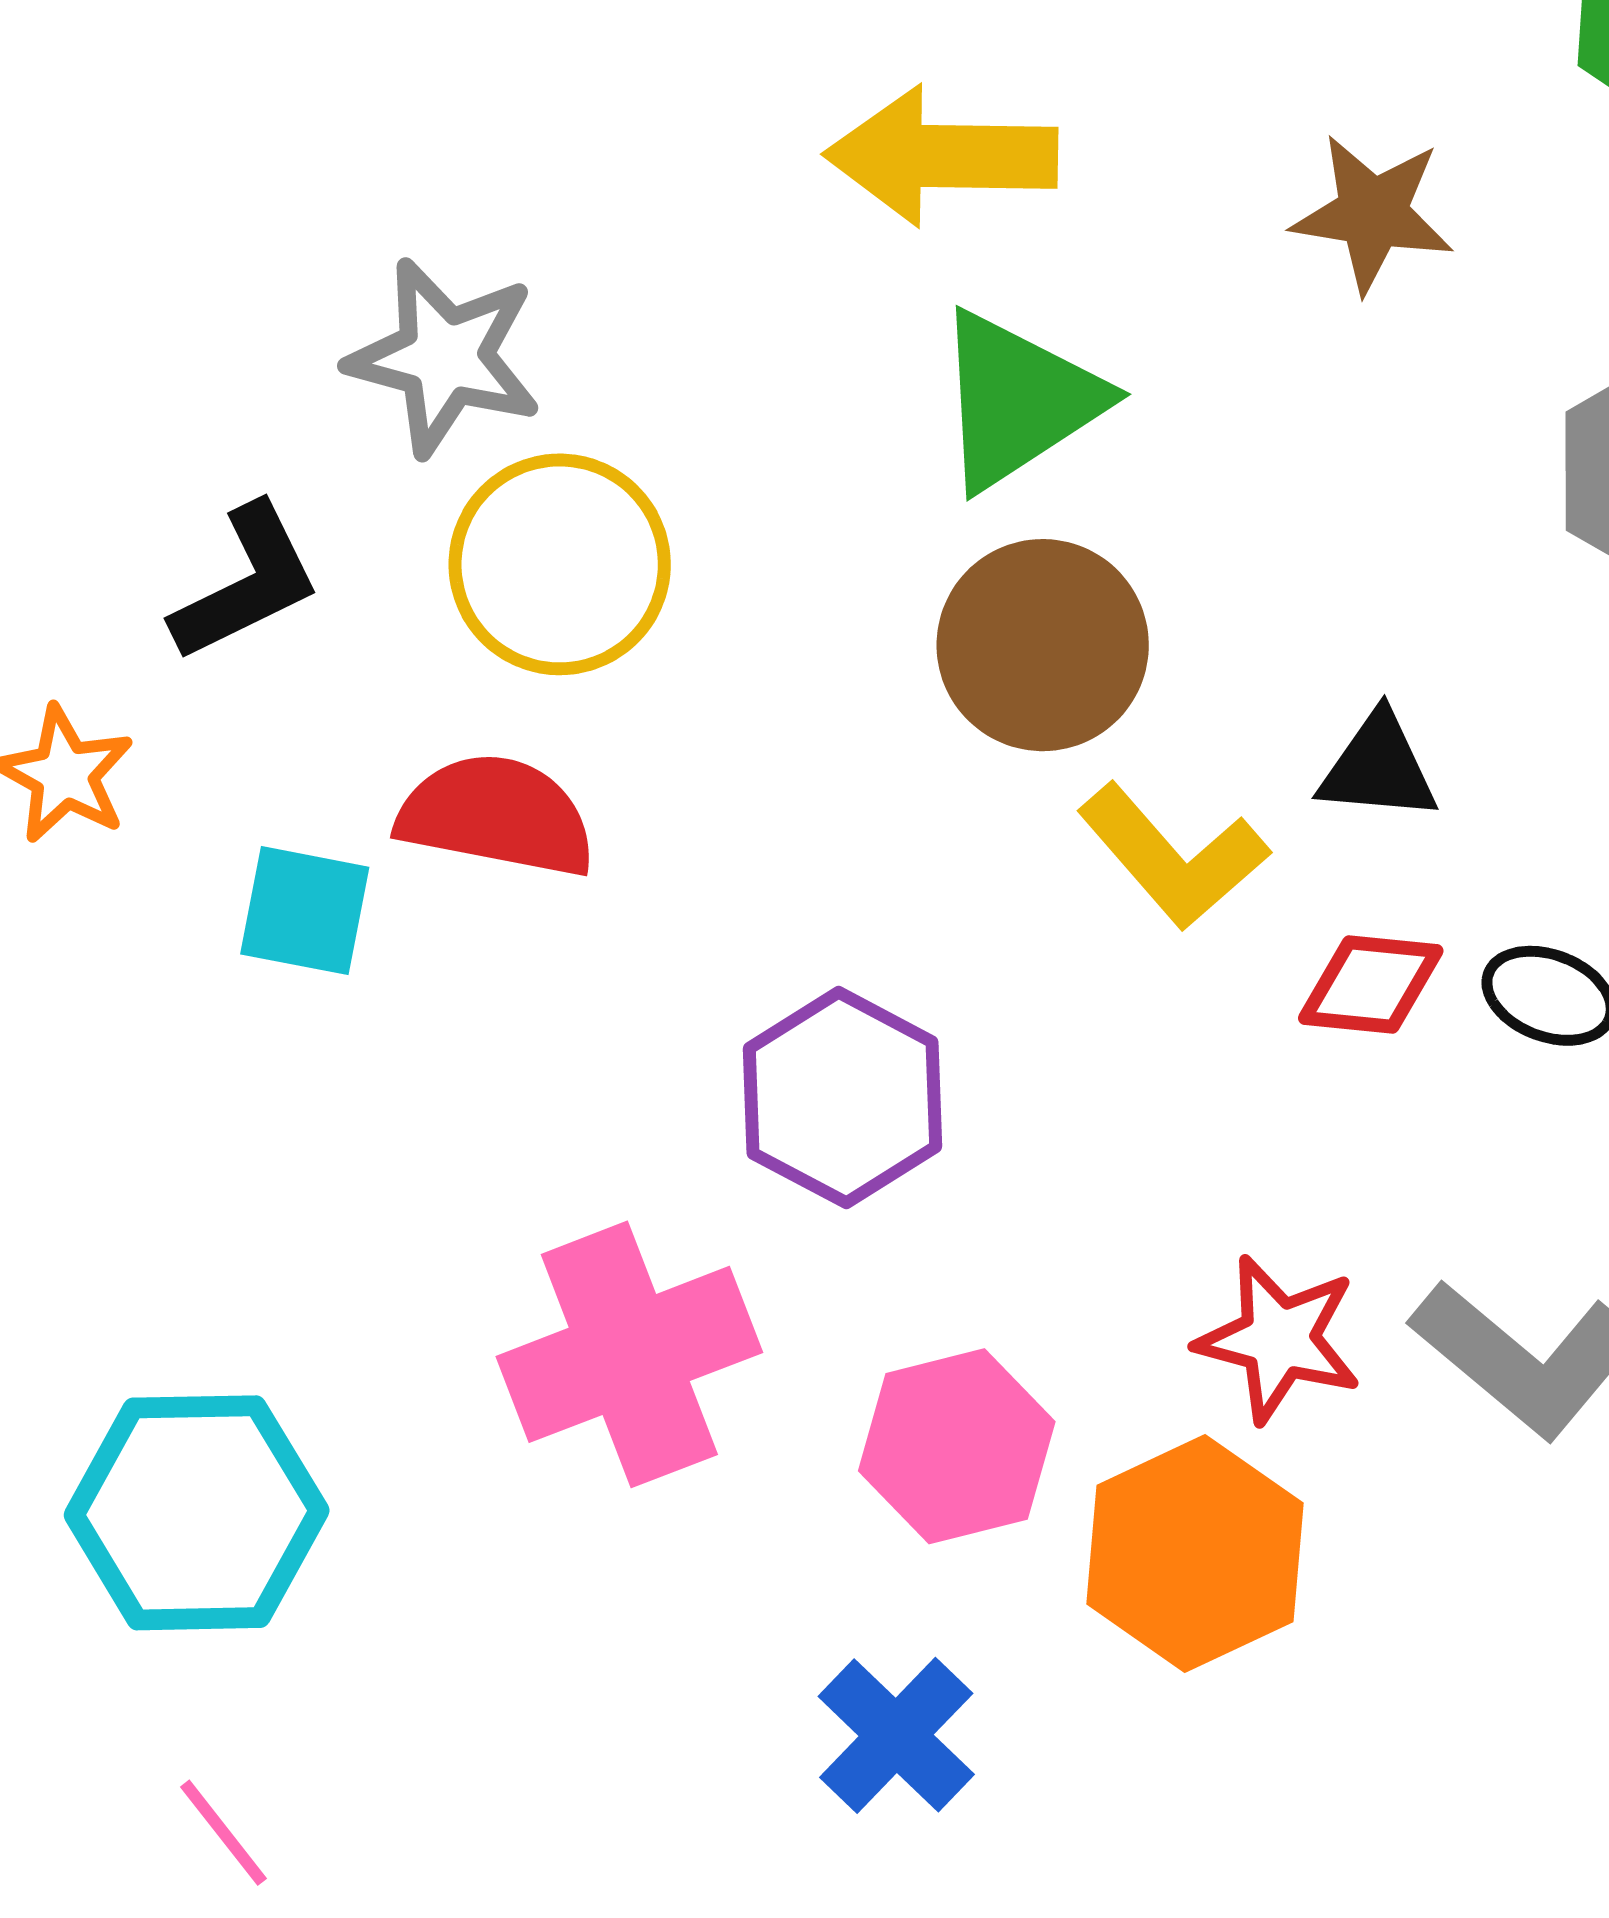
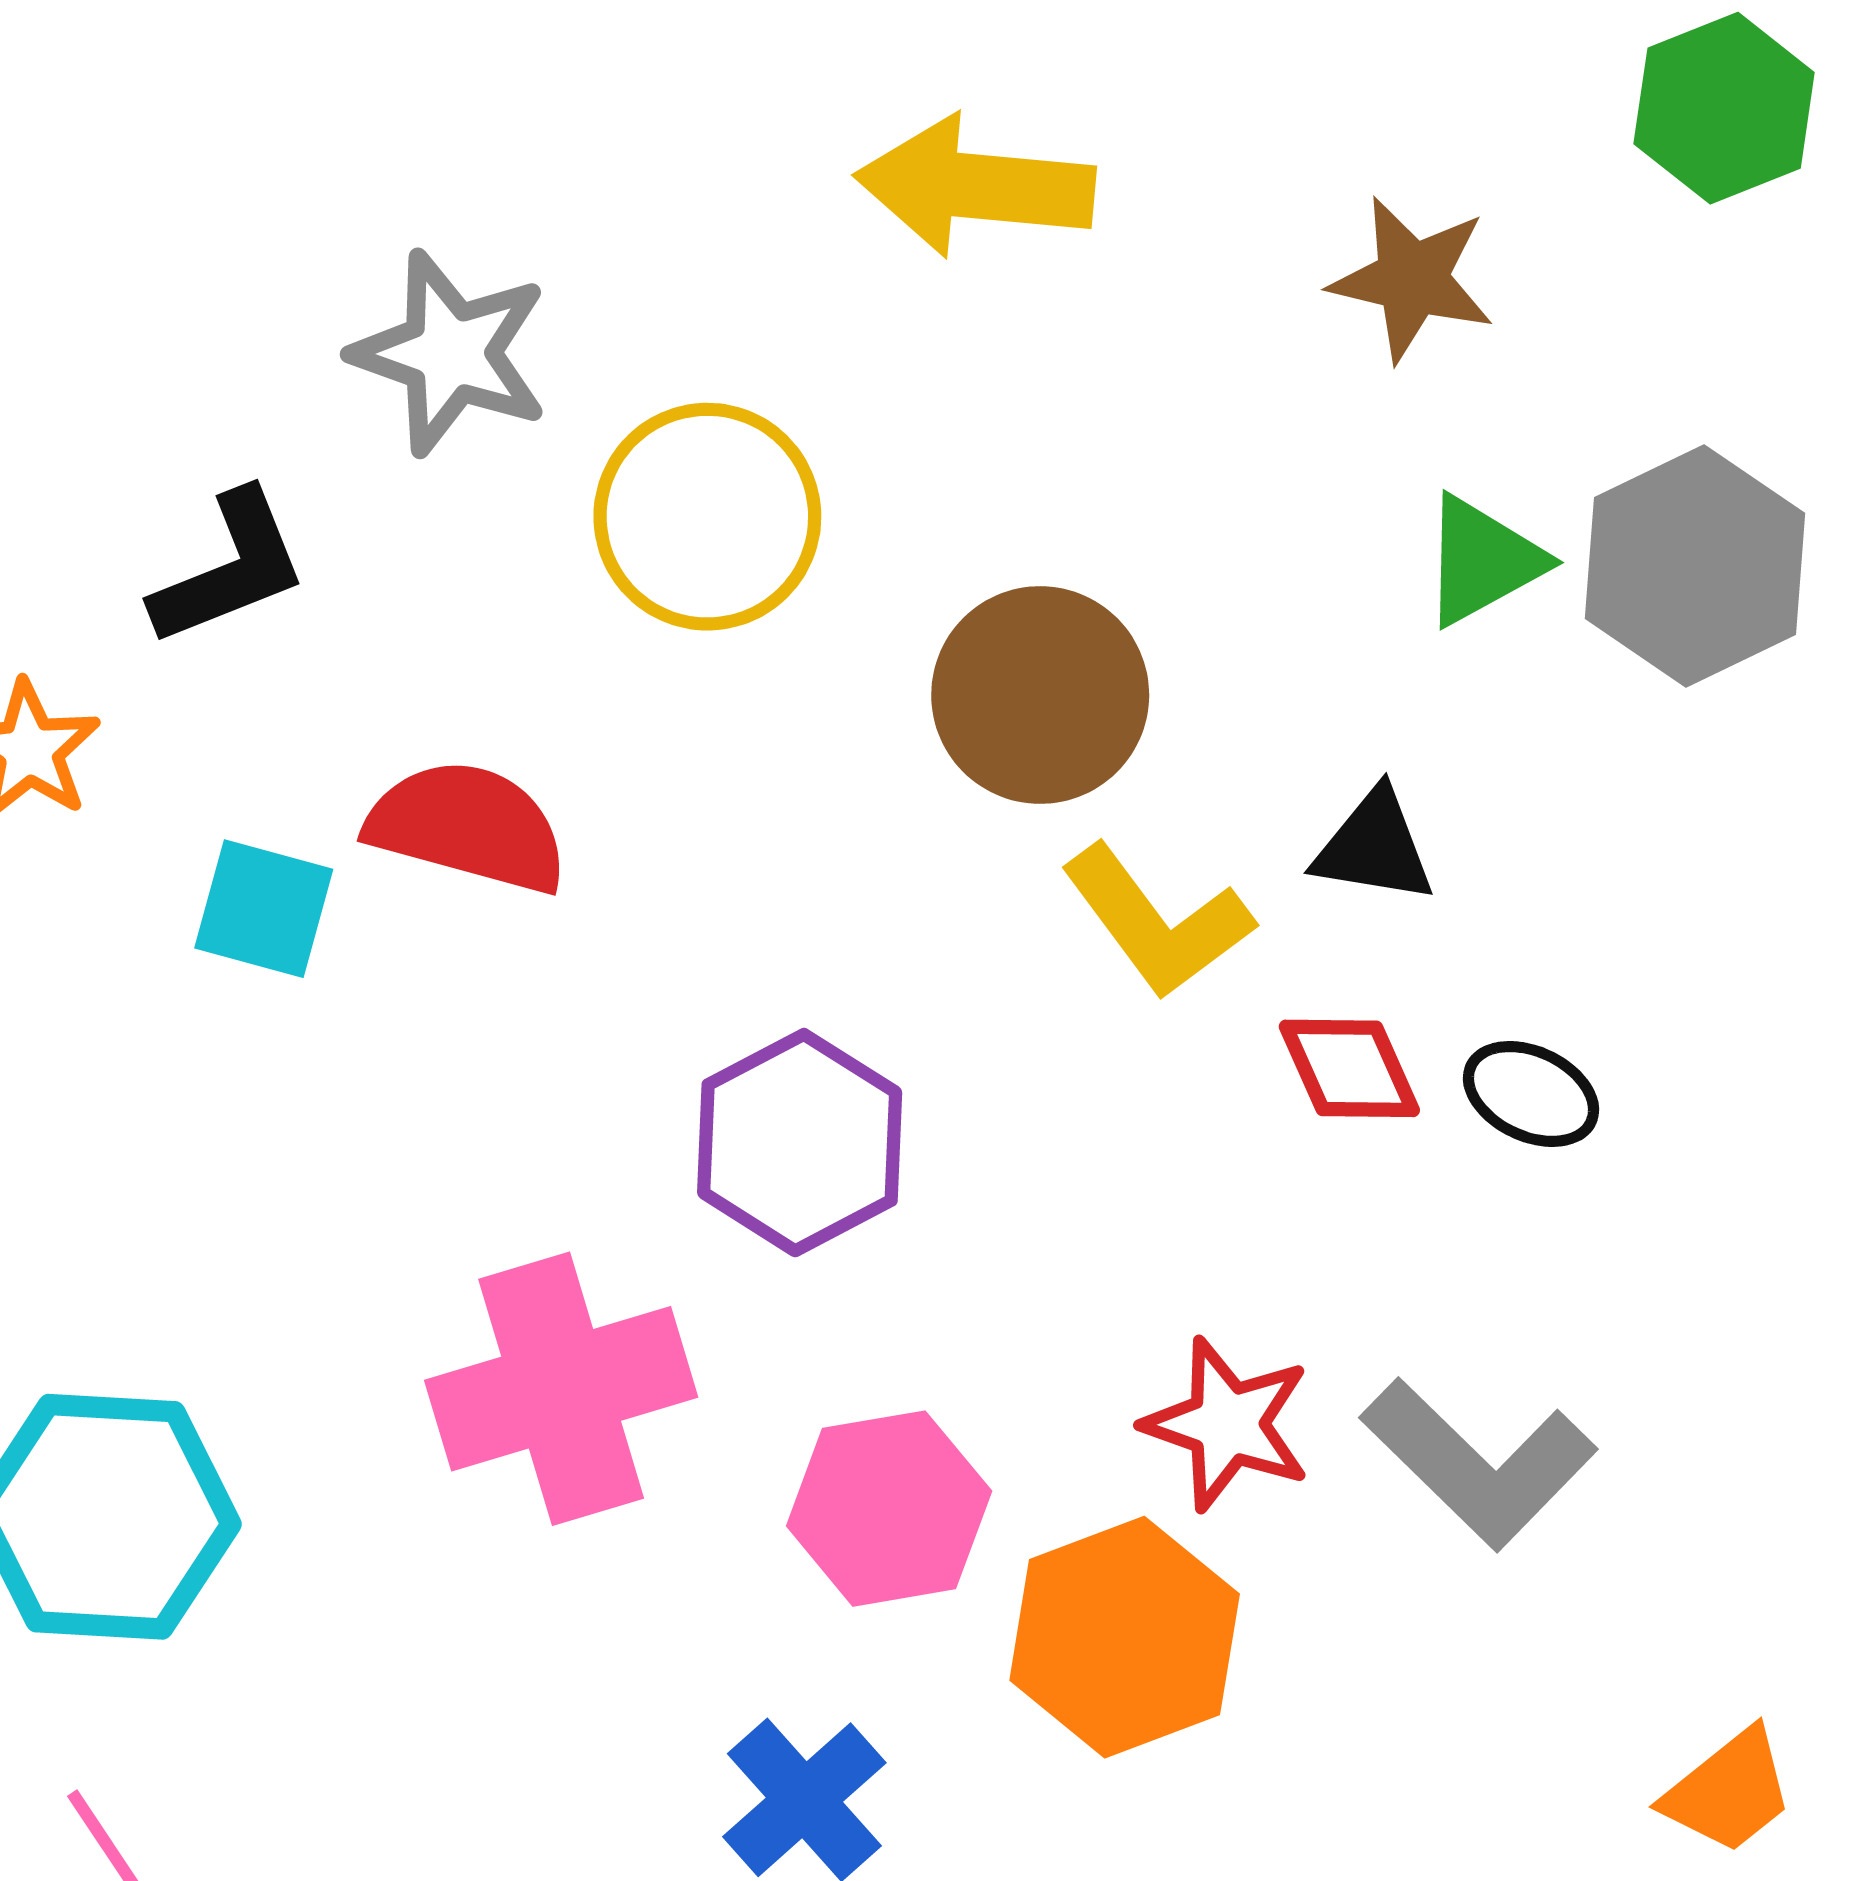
green triangle: (1018, 400) -> (1482, 561), moved, size x0.7
yellow circle: (560, 564) -> (707, 517), moved
red diamond: (1371, 985) -> (1349, 1068), turned 56

